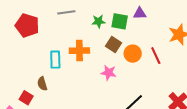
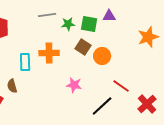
gray line: (66, 12) -> (47, 15), moved
red line: (156, 56) -> (121, 86), moved, turned -30
pink star: (109, 73) -> (74, 85), moved

